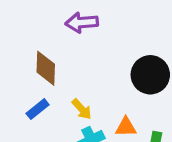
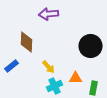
blue rectangle: (38, 109) -> (12, 66), moved

